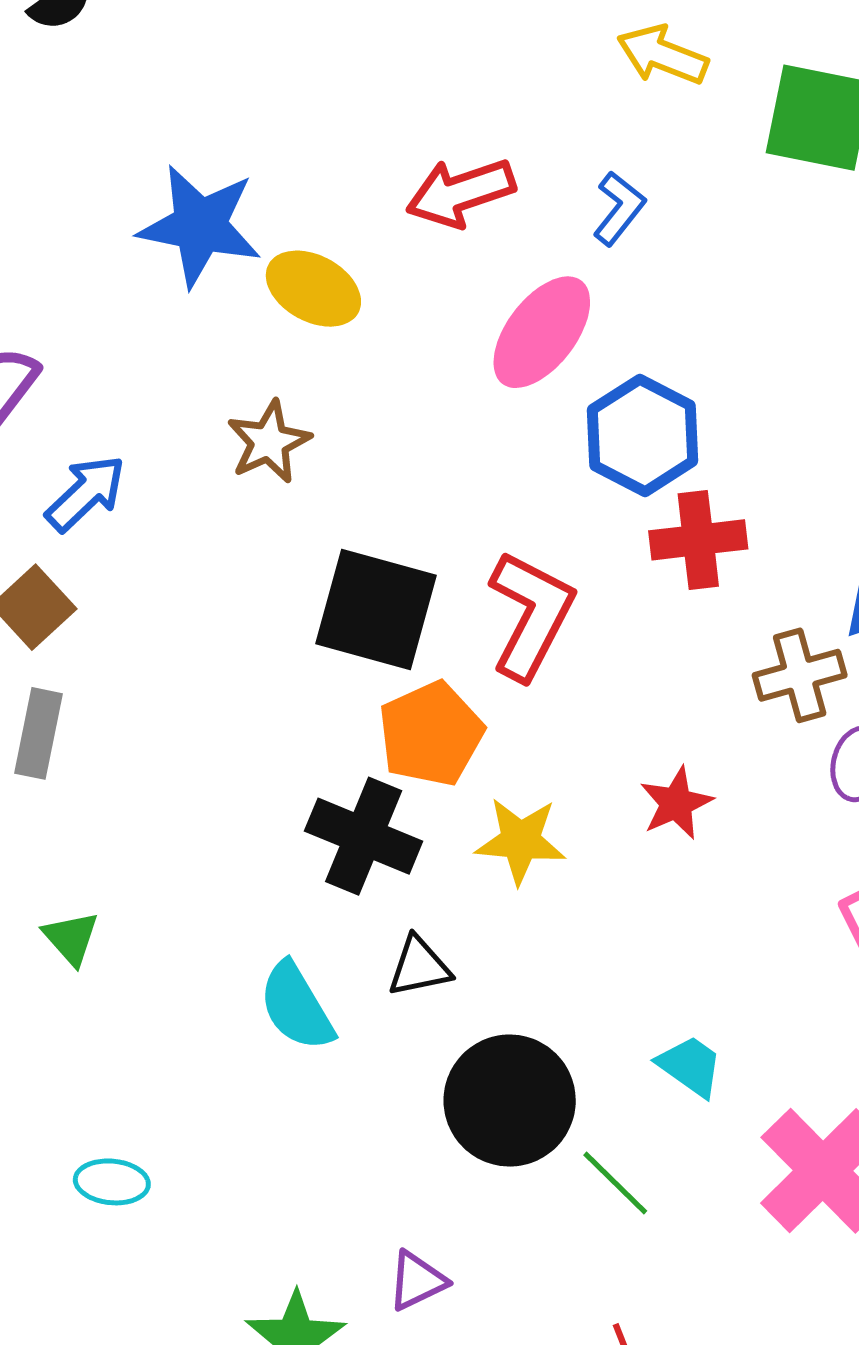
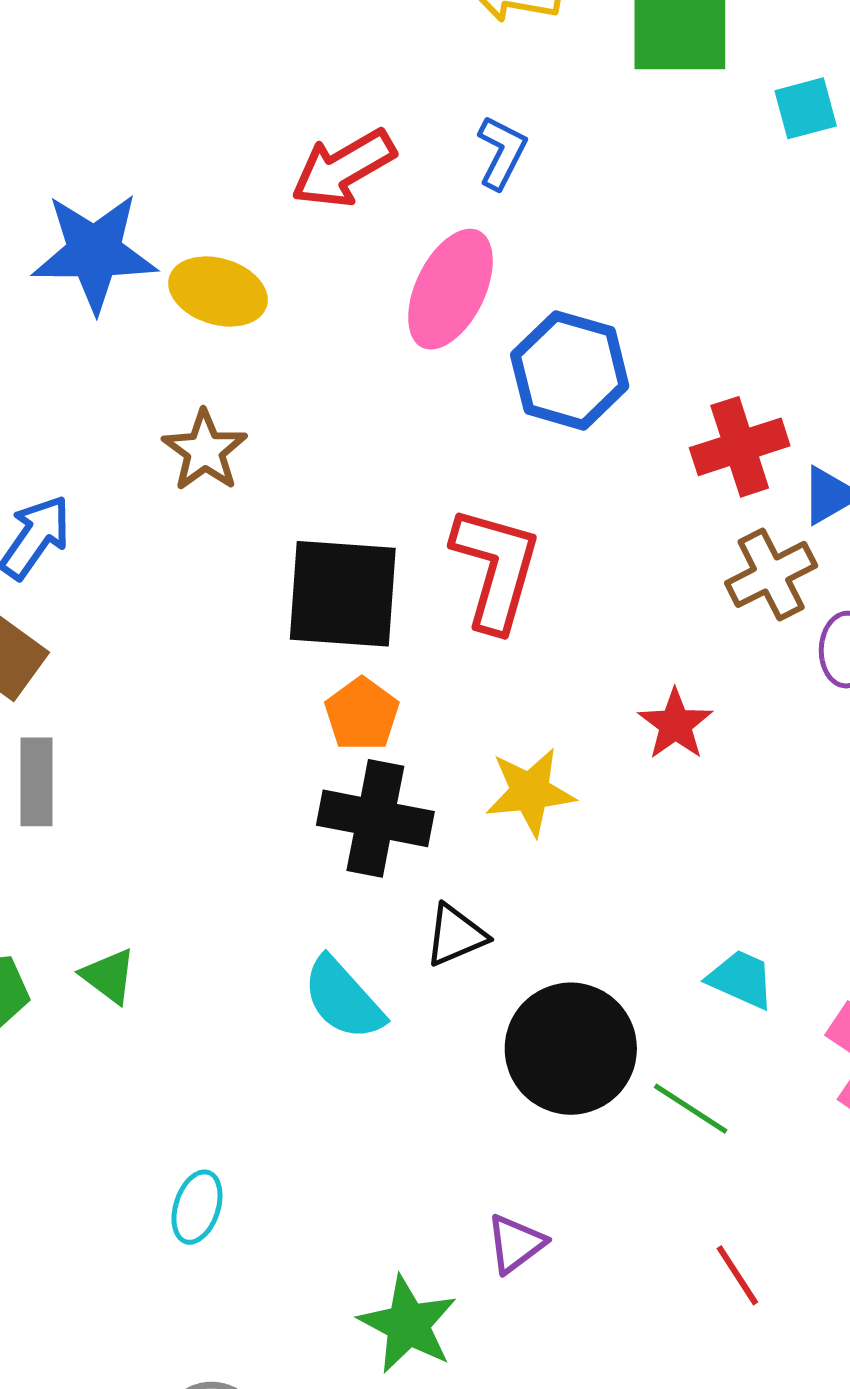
red cross: (698, 540) -> (740, 447), moved
orange pentagon: (431, 734) -> (362, 714), moved, size x0.7
cyan ellipse: (112, 1182) -> (197, 1207), turned -66

